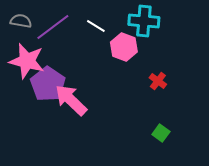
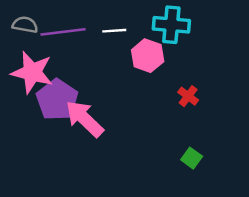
white line: (96, 26) -> (114, 31), turned -36
purple line: (53, 27) -> (63, 32), turned 30

